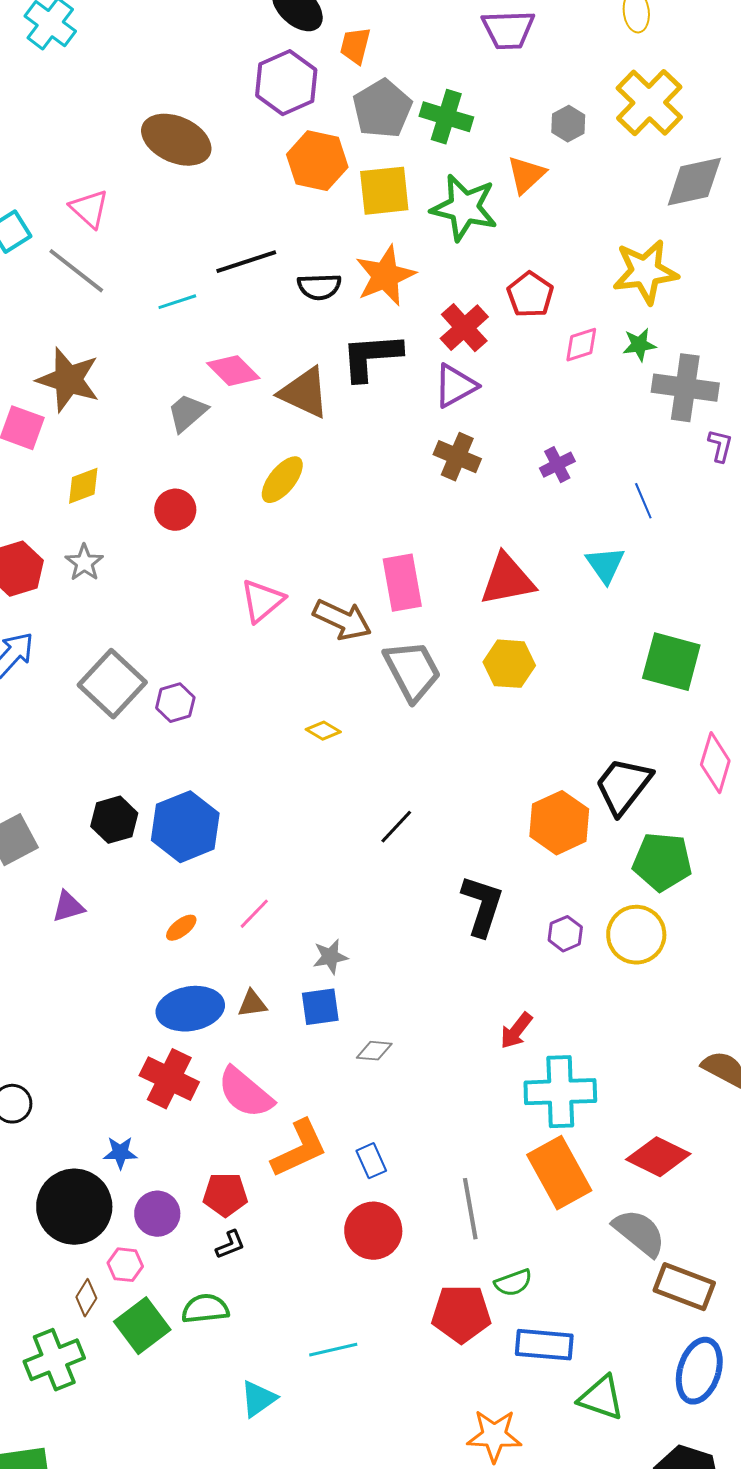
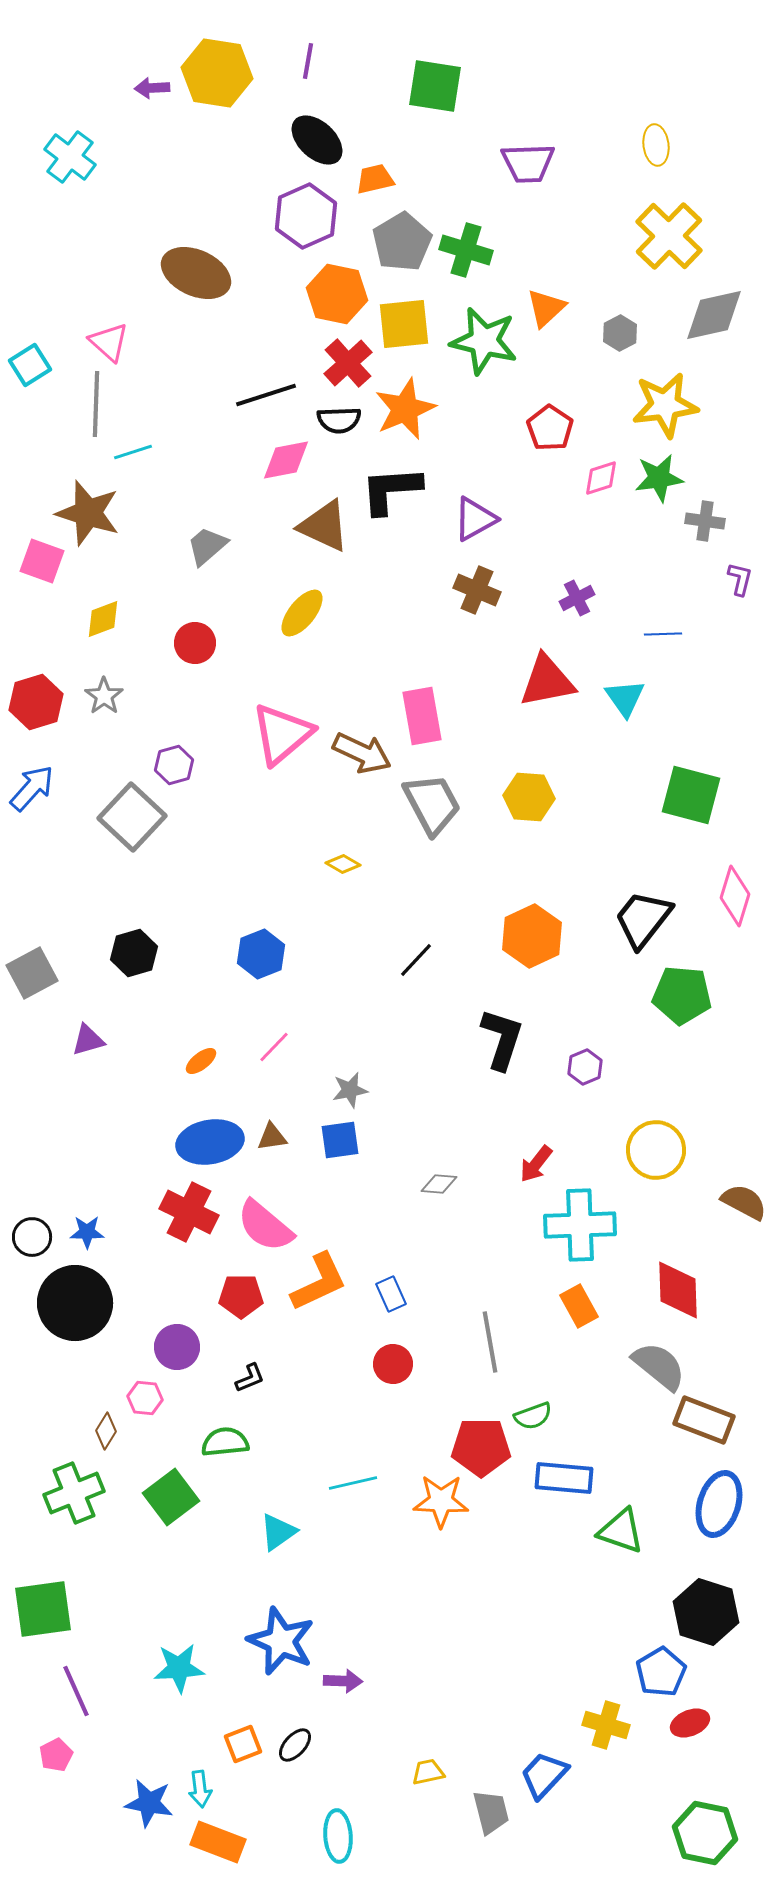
orange trapezoid: (355, 46) -> (375, 179), turned 63
gray hexagon: (568, 124) -> (620, 333), moved
gray line: (76, 271) -> (96, 404), turned 54
cyan line: (177, 302) -> (133, 452), moved
red cross: (464, 328) -> (348, 363), moved
green star: (639, 345) -> (659, 478), size x1.4
pink diamond: (233, 371) -> (286, 460), moved, turned -56
gray cross: (685, 388) -> (705, 521), size x0.6
blue line: (643, 501) -> (663, 634), turned -69
red triangle: (507, 580) -> (547, 681), moved
pink triangle: (262, 601) -> (282, 734), size x1.4
purple hexagon: (175, 703) -> (174, 765), moved
orange hexagon: (559, 823) -> (532, 936), moved
blue hexagon: (185, 827) -> (261, 954), moved, size x0.7
yellow circle: (636, 935) -> (656, 1150), moved
gray diamond: (374, 1051) -> (439, 1184), moved
blue star: (120, 1153) -> (87, 1232), moved
red diamond: (658, 1157) -> (678, 1290), turned 62
orange rectangle: (559, 1173) -> (579, 1306), size x0.6
red pentagon: (225, 1195) -> (241, 1296), moved
black circle: (74, 1207) -> (75, 1303), moved
red circle: (373, 1231) -> (393, 1364), size x0.7
green square: (142, 1326) -> (171, 1497), moved
orange star: (494, 1436) -> (441, 1501), moved

